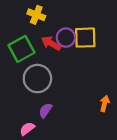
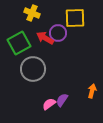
yellow square: (85, 38) -> (75, 18), moved
purple semicircle: (45, 110) -> (62, 100), moved
pink semicircle: (27, 129) -> (49, 104), moved

